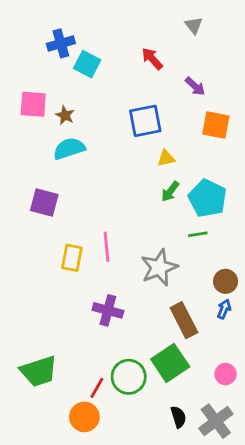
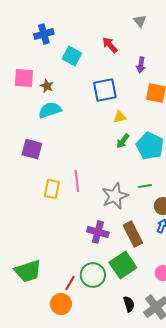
cyan square: (87, 64) -> (72, 56), moved
purple arrow: (195, 86) -> (141, 65), turned 56
green line: (198, 234) -> (145, 186), moved
purple cross: (108, 310) -> (98, 232), moved

